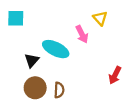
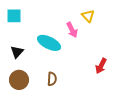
black triangle: (32, 60) -> (17, 52), moved
brown circle: (35, 88) -> (19, 80), moved

